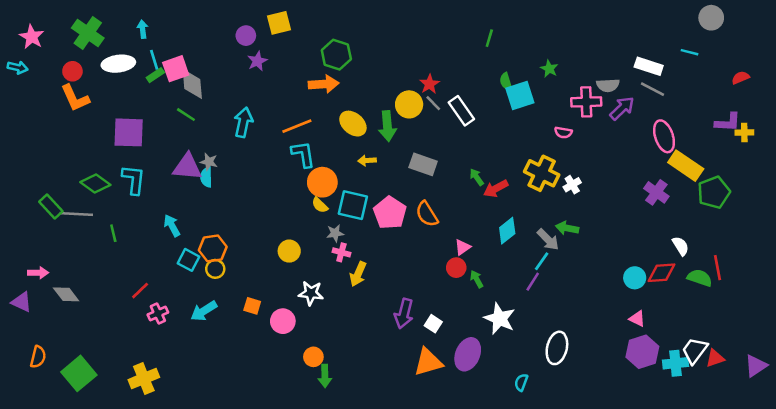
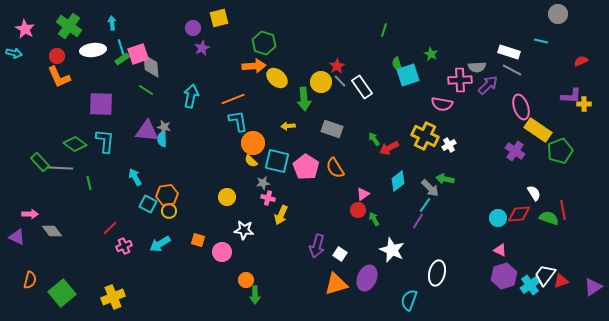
yellow ellipse: (353, 124) -> (277, 78), moved
pink semicircle: (563, 132) -> (442, 104), size x1.5
cyan cross: (675, 363) -> (530, 285), turned -30
cyan semicircle: (521, 382) -> (409, 300), size x1.5

